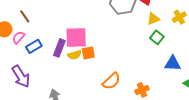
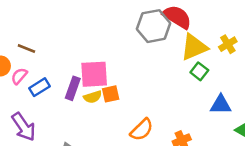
brown line: (25, 16) -> (26, 48), turned -32
yellow triangle: (153, 19) -> (194, 47), size x1.6

